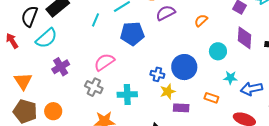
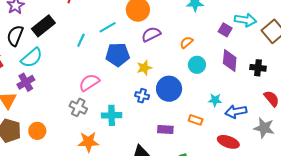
cyan circle: (218, 51) -> (197, 65), moved
purple cross: (61, 67) -> (26, 82), moved
yellow star: (168, 91) -> (144, 68), moved

